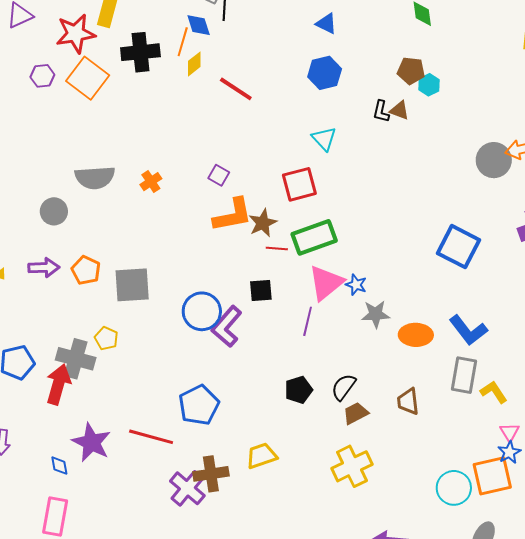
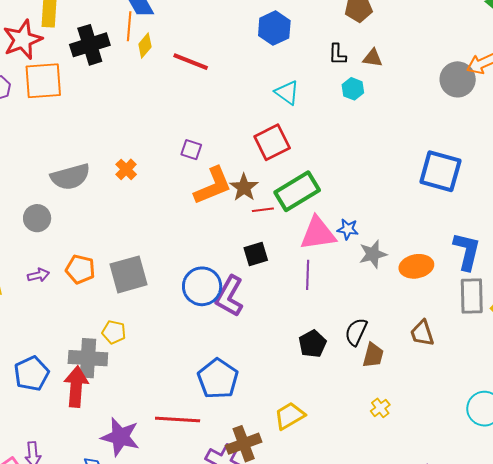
orange square: (88, 78) -> (43, 81), turned -30
cyan hexagon: (429, 85) -> (353, 89), moved
brown triangle: (399, 110) -> (373, 58), moved
purple arrow: (44, 268) -> (38, 275), size x0.7
pink triangle: (326, 283) -> (318, 233), turned 42
blue L-shape: (468, 330) -> (467, 251), turned -117
brown trapezoid: (356, 413) -> (373, 355), turned 144
yellow cross: (352, 466) -> (380, 408), size x0.5

